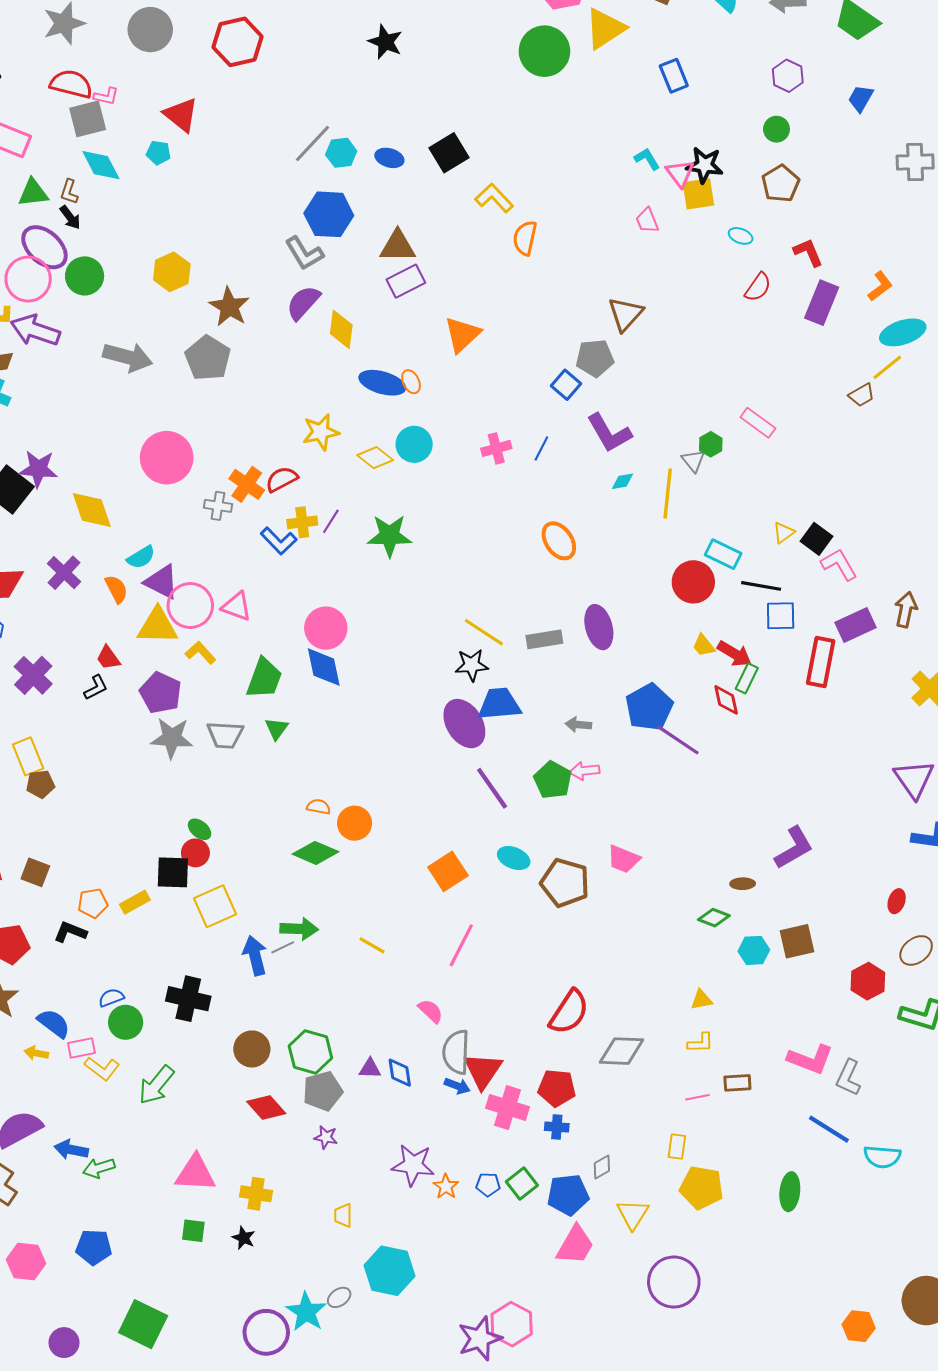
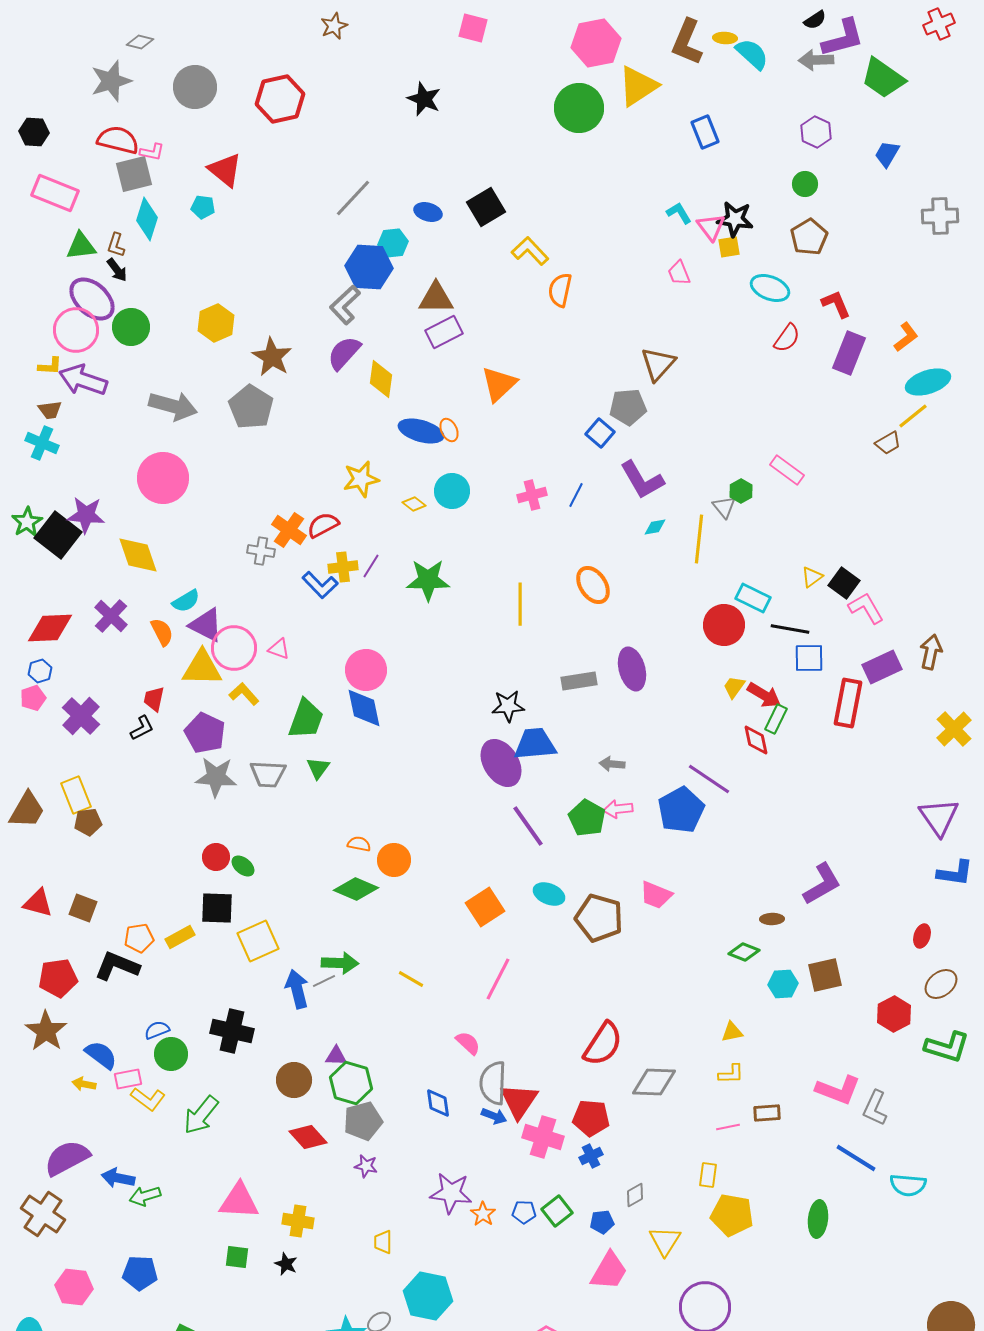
cyan hexagon: (341, 153) -> (393, 243), moved
cyan diamond: (101, 165) -> (147, 219), turned 45
yellow square: (698, 194) -> (729, 247), size x0.7
cyan ellipse: (741, 236) -> (770, 288), size x1.6
gray L-shape: (304, 253) -> (345, 305), turned 78
pink circle: (167, 458) -> (163, 478), moved
yellow diamond: (375, 458) -> (414, 504), size x0.7
pink triangle: (236, 607) -> (279, 649), size x0.7
yellow line: (484, 632) -> (520, 604), moved, turned 57
yellow trapezoid: (704, 646) -> (734, 687), turned 75
red trapezoid: (108, 658) -> (154, 699), turned 48
blue pentagon: (649, 707) -> (681, 810), moved
red circle: (195, 853) -> (216, 857), moved
black L-shape: (70, 932) -> (117, 966), size x1.4
purple triangle: (370, 1068) -> (336, 1056), moved
blue cross: (557, 1127) -> (591, 1156), turned -30
blue pentagon: (568, 1195) -> (602, 1222), size x0.6

